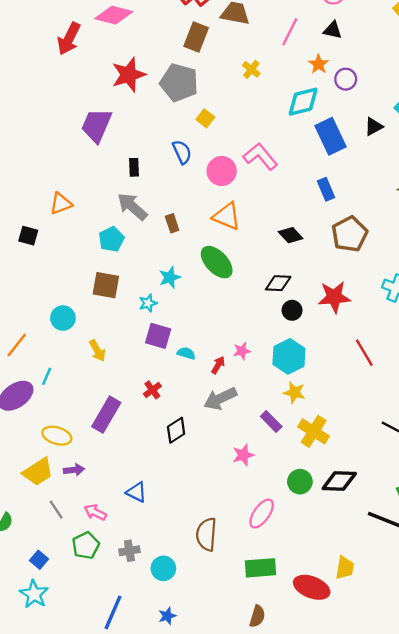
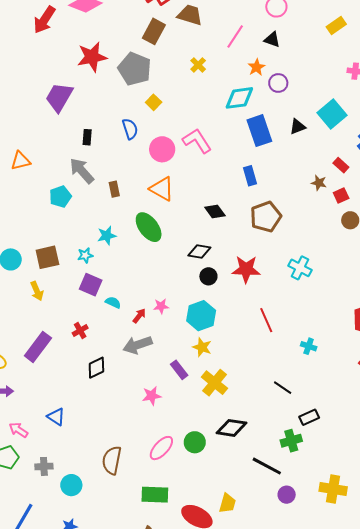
brown square: (106, 285) -> (47, 257), moved, turned -30
green circle: (300, 482) -> (195, 442), moved

